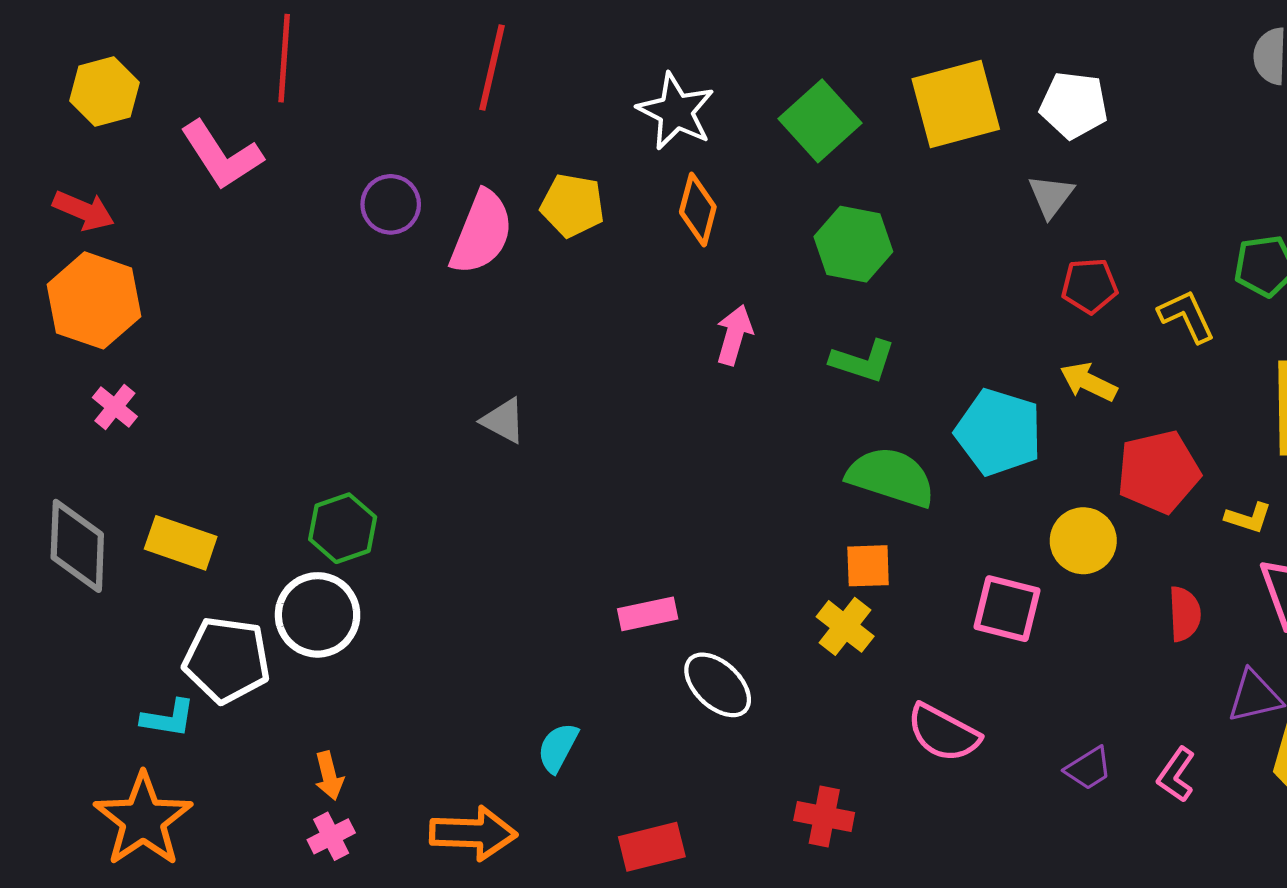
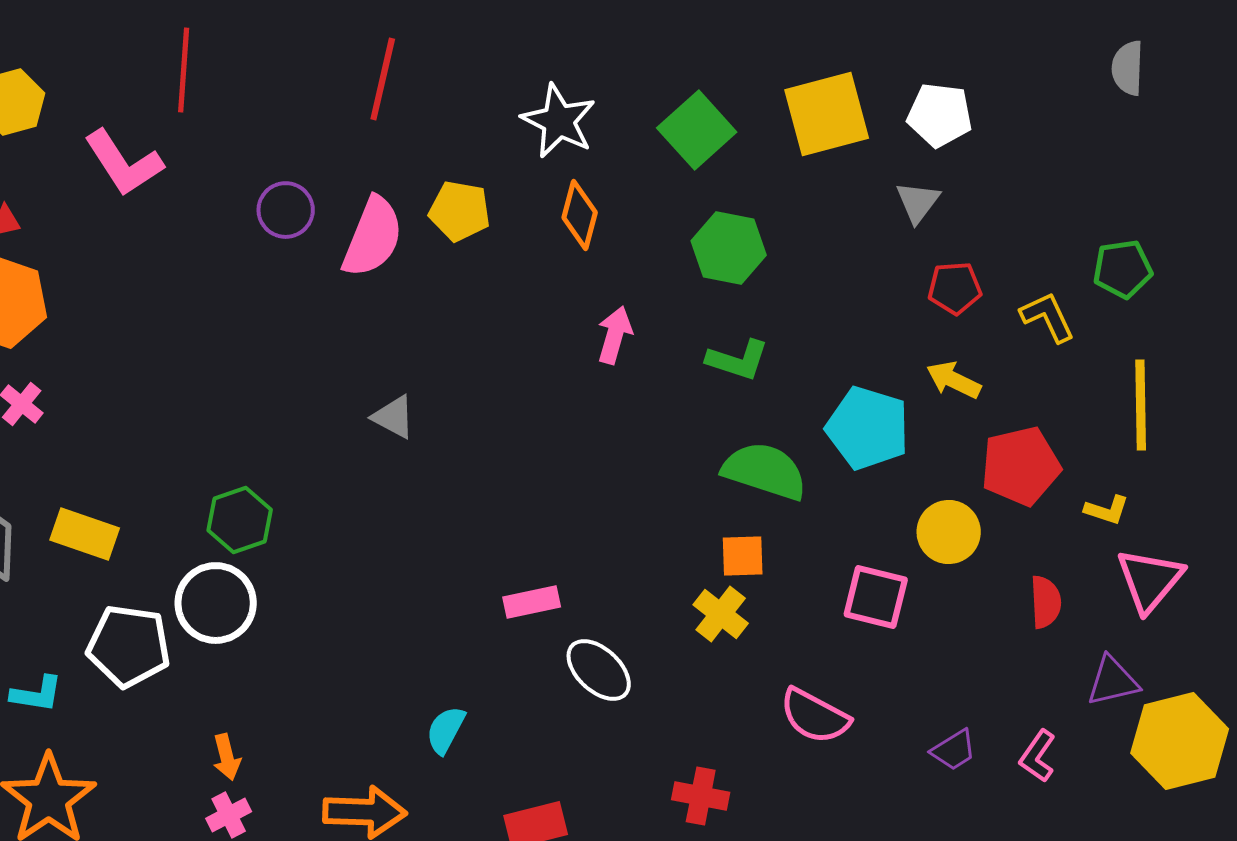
cyan L-shape: (168, 718) -> (37, 694), moved

